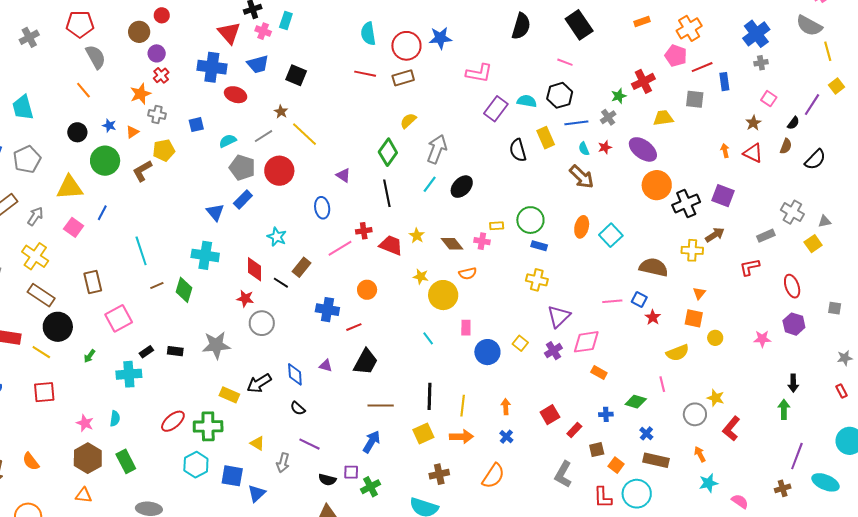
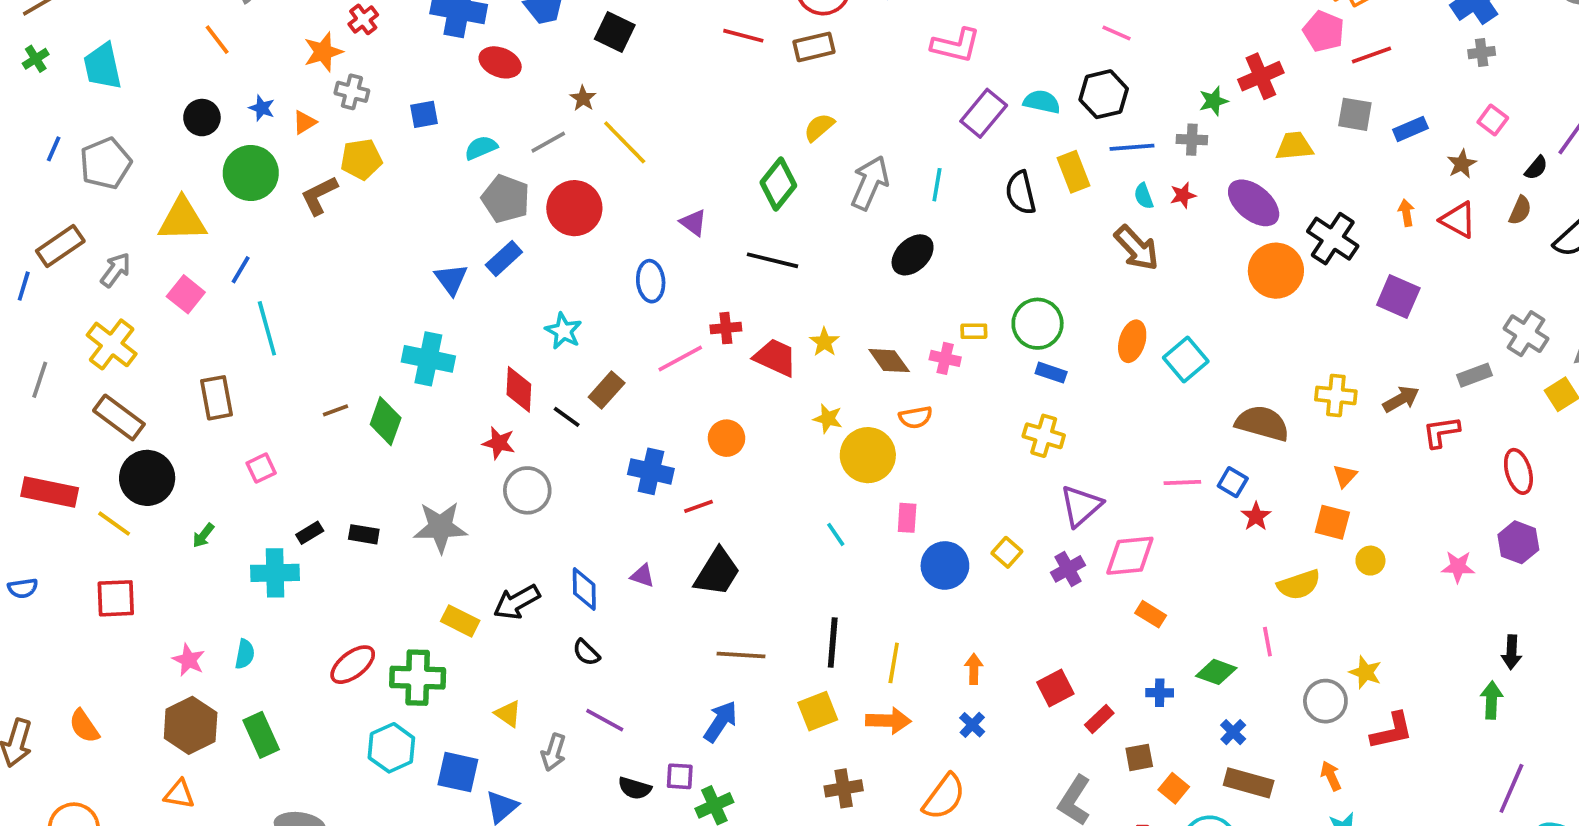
blue rectangle: (724, 82) -> (1410, 129), moved, turned 72
gray cross: (608, 117) -> (1192, 140), turned 35
cyan line: (430, 184) -> (937, 185), moved, turned -30
black line: (387, 193) -> (773, 260), turned -68
black cross: (686, 203) -> (1333, 239), moved, turned -36
brown arrow: (715, 235) -> (1401, 399), moved
cyan line: (141, 251) -> (267, 328), moved
pink square: (119, 318) -> (261, 468), size x0.6
red L-shape: (731, 429) -> (1392, 731), turned -145

